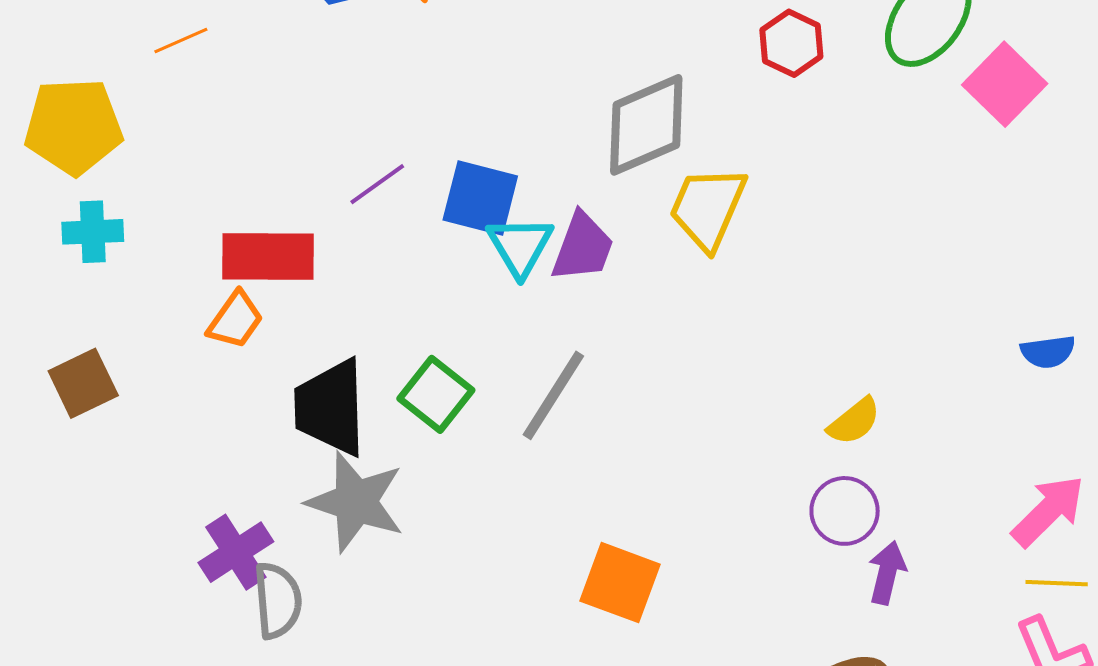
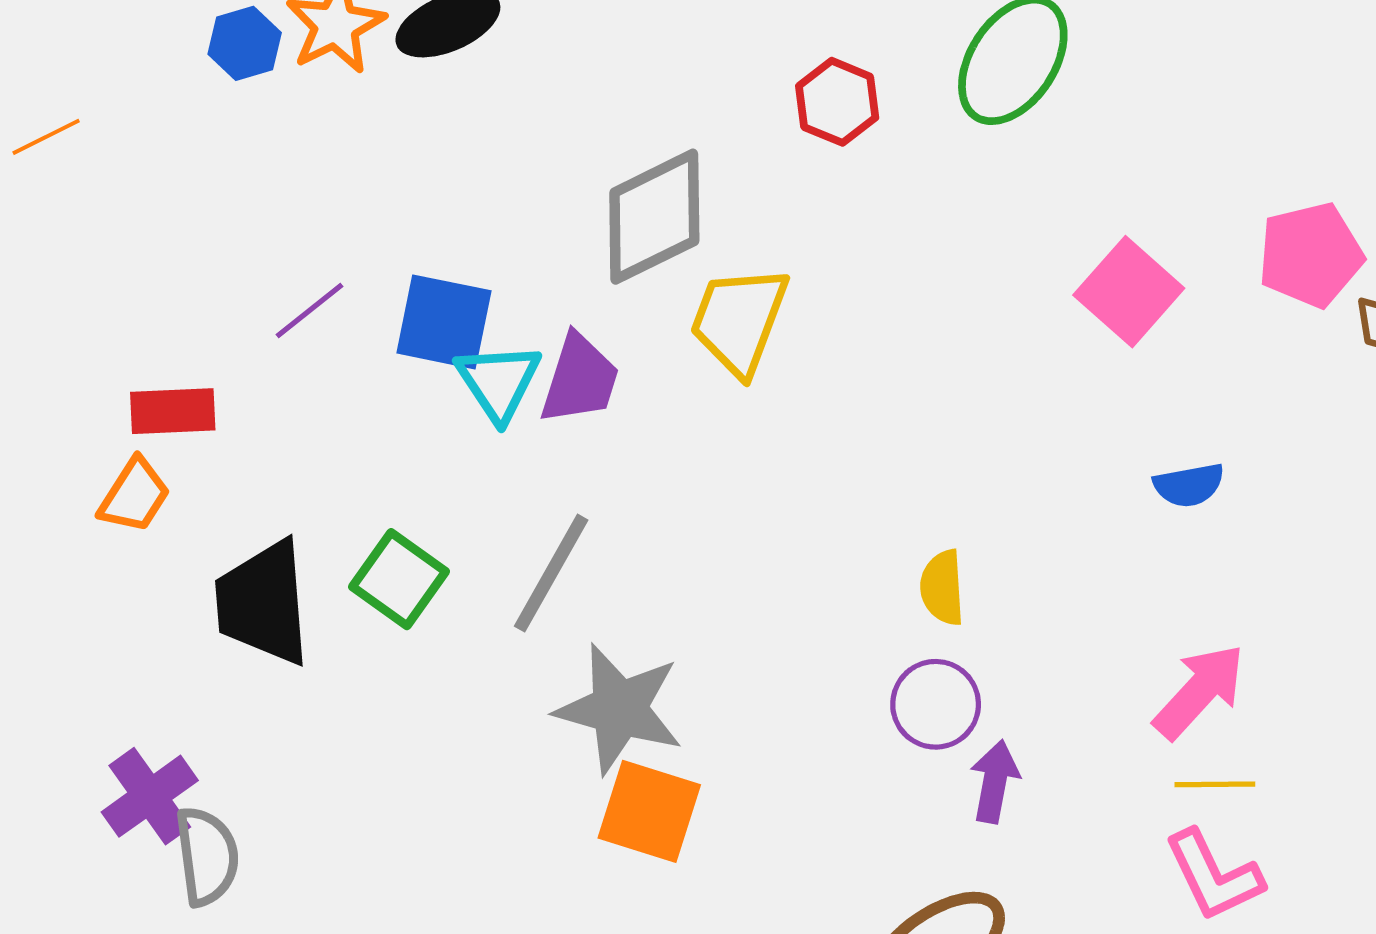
pink square: (1005, 84) -> (1129, 292), moved
red rectangle: (268, 256) -> (173, 411), size x0.7
yellow semicircle: (854, 421) -> (942, 588), turned 128
gray star: (356, 502) -> (619, 709), moved

